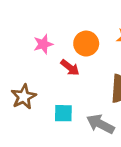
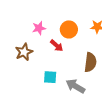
brown star: (24, 97) -> (24, 52), moved

